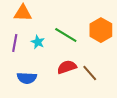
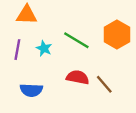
red semicircle: (67, 67) -> (78, 77), turned 30

